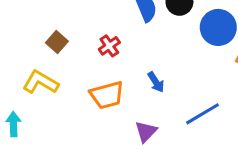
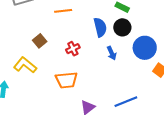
blue arrow: (156, 82) -> (112, 53), moved

